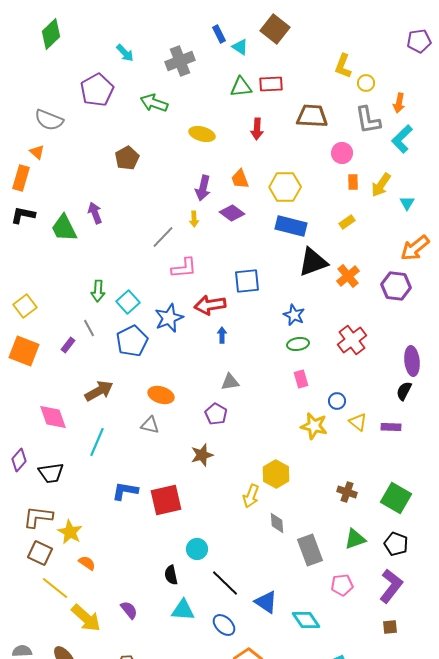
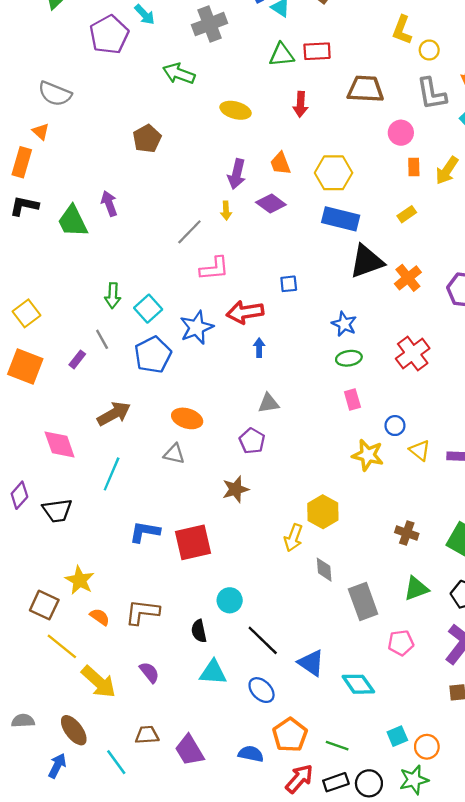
purple pentagon: (97, 90) -> (109, 35), moved
blue square: (247, 281) -> (289, 284), size x0.6
brown L-shape: (38, 517) -> (142, 612), moved

